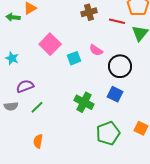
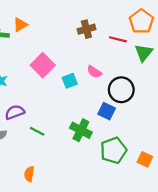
blue square: (115, 94) -> (107, 111), moved
green line: (37, 107) -> (37, 131), moved, turned 72
green pentagon: (108, 133) -> (113, 150), moved

